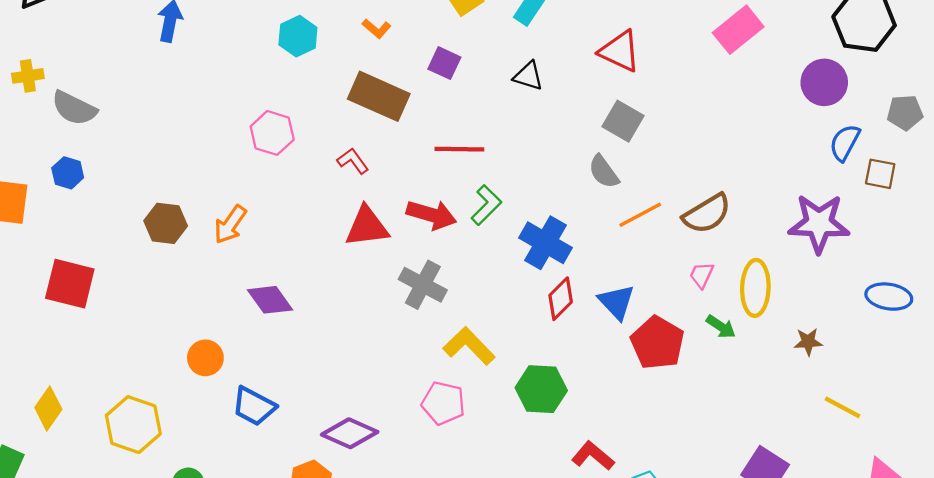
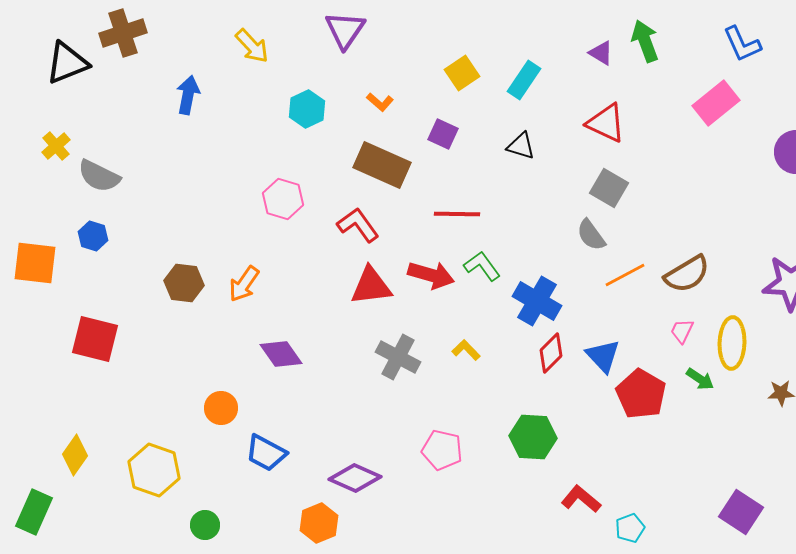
yellow cross: (28, 76) -> (56, 146), turned -32
red L-shape: (353, 161) -> (358, 225), size x1.4
green L-shape: (486, 205) -> (482, 266), turned -81
gray cross: (423, 285) -> (398, 357), moved
yellow L-shape: (469, 346) -> (466, 350), moved, size x0.6

